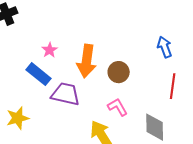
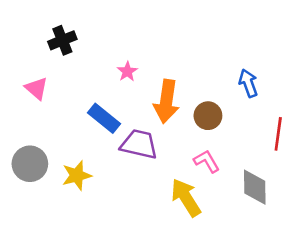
blue arrow: (165, 47) -> (248, 83), moved
pink star: (50, 50) -> (127, 71), moved

